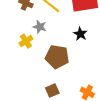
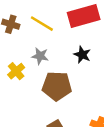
gray star: (40, 27) -> (40, 56), moved

